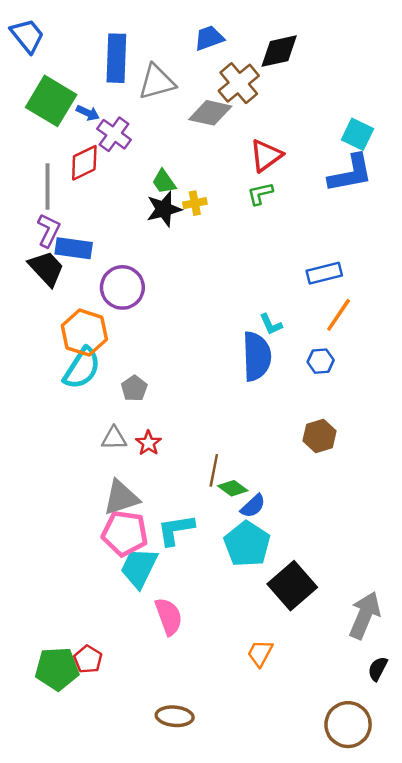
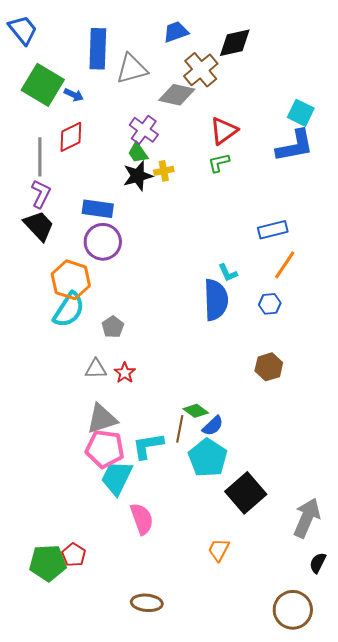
purple cross: (114, 134) -> (144, 130), moved
blue rectangle: (74, 248) -> (98, 209), moved
brown line: (214, 470) -> (180, 429), moved

